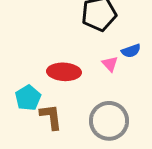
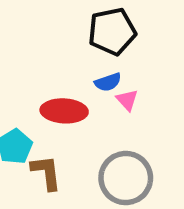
blue semicircle: (131, 51) -> (108, 82), moved

